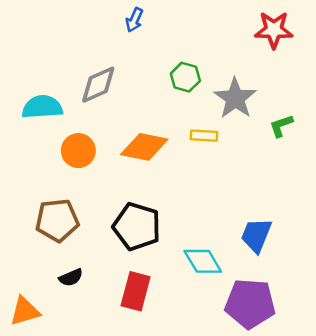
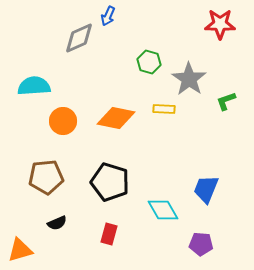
gray diamond: (98, 85) -> (79, 38), moved
red rectangle: (136, 291) -> (109, 234), size x0.7
purple pentagon: (250, 304) -> (201, 244), size x0.6

